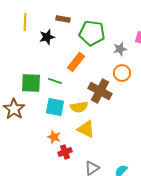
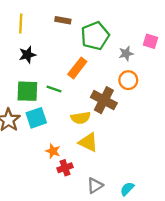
green pentagon: (92, 33) -> (95, 36), turned -30
black star: (47, 37) -> (27, 55), moved
cyan square: (55, 107) -> (36, 118), moved, turned -30

